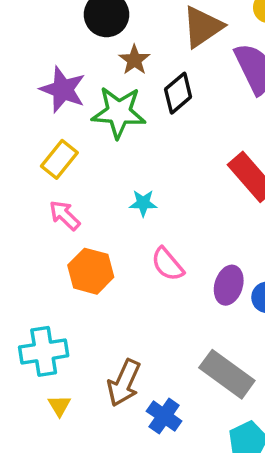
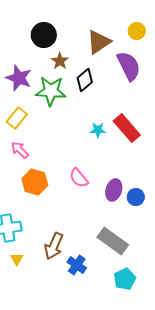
cyan star: (143, 203) -> (98, 130), moved

